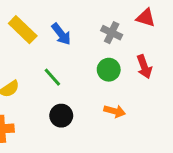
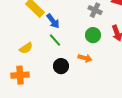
blue arrow: (61, 34) -> (53, 21), moved
orange arrow: (115, 111) -> (85, 58), moved

